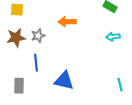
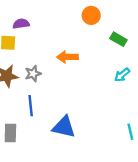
cyan arrow: (113, 37) -> (122, 75), turned -32

